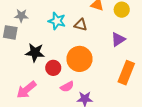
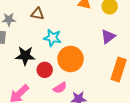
cyan star: (57, 21) -> (52, 38), moved
brown triangle: (81, 25) -> (37, 14), moved

